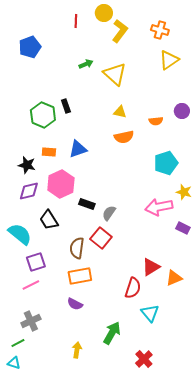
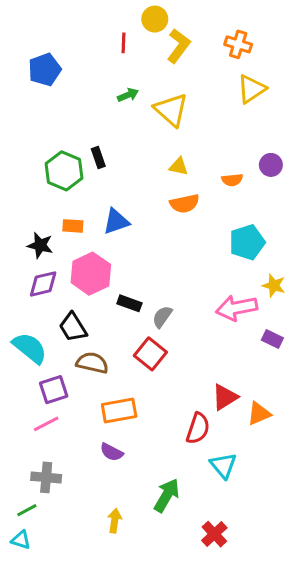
red line: (76, 21) -> (124, 43), moved
brown semicircle: (77, 248) -> (92, 363), moved, turned 95
gray cross: (31, 321) -> (46, 477), turned 30

